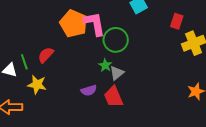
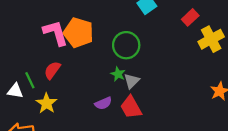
red rectangle: (177, 21) -> (190, 17), turned 35
pink L-shape: (95, 24) -> (56, 33), moved
yellow star: (37, 85) -> (46, 103), turned 30

